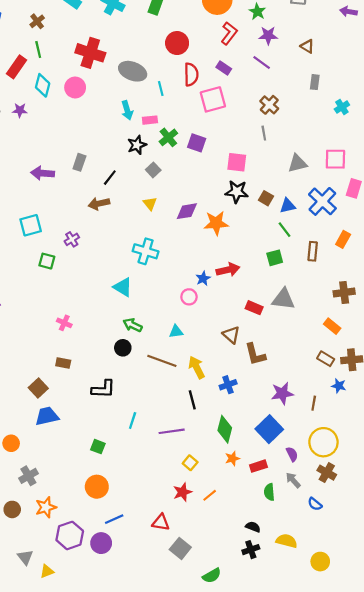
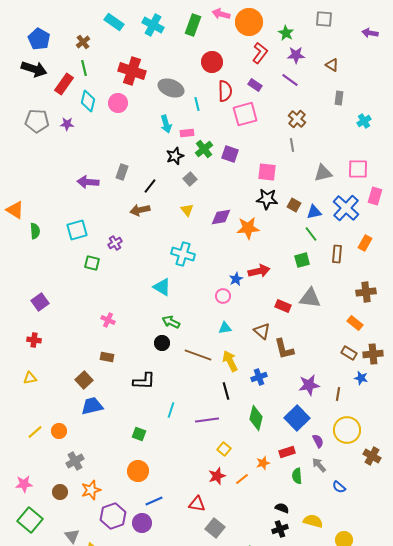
cyan triangle: (176, 332) -> (225, 328), moved
orange star: (232, 458) -> (263, 463), moved
brown cross: (327, 473) -> (372, 456), moved

